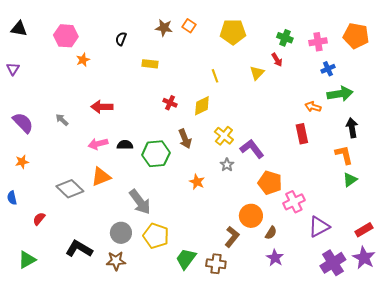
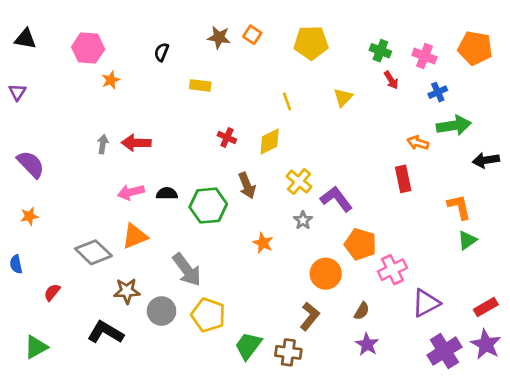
pink cross: (318, 42) -> (424, 56), turned 30
red arrow: (277, 60) -> (391, 80), moved
gray arrow: (62, 120) -> (103, 144), moved, turned 56
black arrow: (352, 128) -> (486, 160), moved, turned -90
orange circle: (251, 216) -> (326, 274), moved
brown star: (116, 261) -> (127, 291), moved

